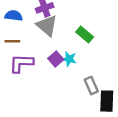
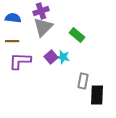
gray triangle: (47, 26) -> (43, 27), turned 35
gray rectangle: (91, 86) -> (83, 81), turned 35

